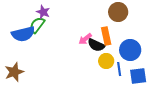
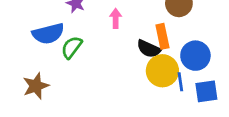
green semicircle: (37, 25) -> (72, 47), moved
pink arrow: (85, 39) -> (116, 18), moved, turned 128
yellow circle: (106, 61) -> (162, 71), size x1.5

